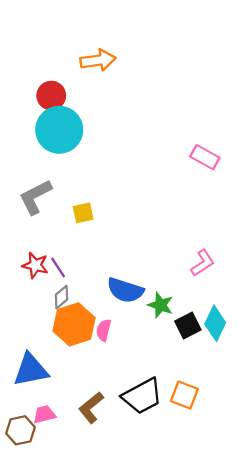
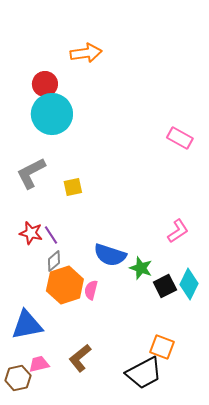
black trapezoid: (142, 396) -> (144, 373), moved

